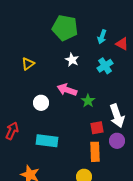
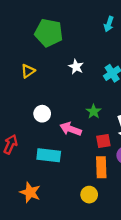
green pentagon: (65, 28) -> (49, 33), moved
cyan arrow: (102, 37) -> (109, 24), moved
pink arrow: (67, 90) -> (71, 129), moved

